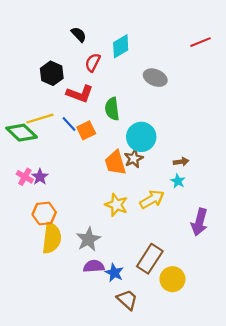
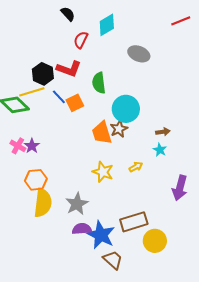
black hexagon: (52, 73) -> (43, 74), moved
yellow arrow: (152, 199) -> (136, 167), size x0.6
brown rectangle: (150, 259) -> (134, 222), turned 40
blue star: (114, 273) -> (101, 235), size x1.6

